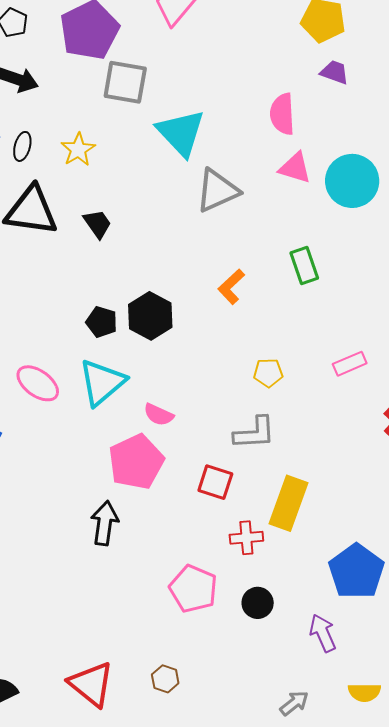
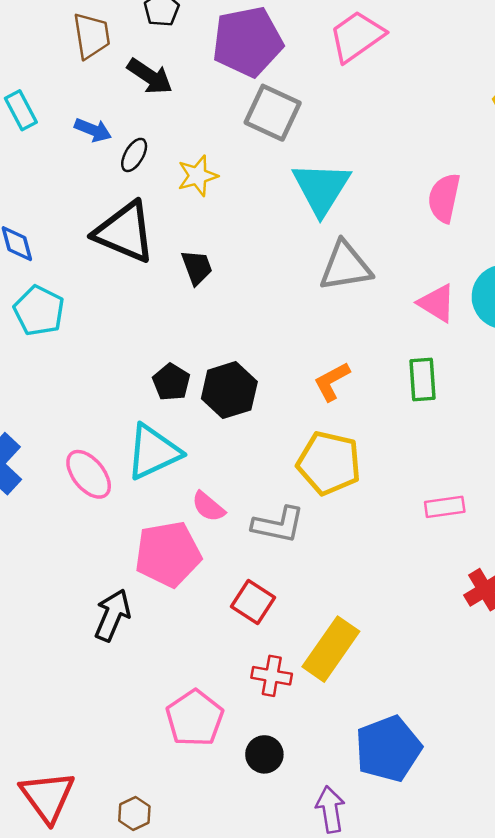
pink triangle: (295, 168) -> (437, 303), moved
yellow pentagon: (268, 373) -> (329, 463), moved, size x1.8
pink ellipse: (38, 383) -> (89, 474), moved
gray L-shape: (255, 433) -> (278, 525), moved

